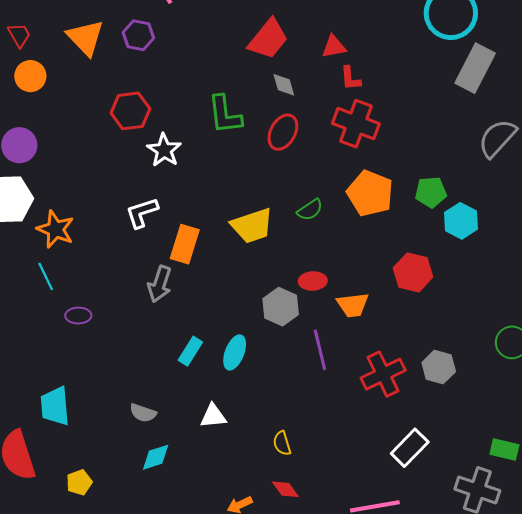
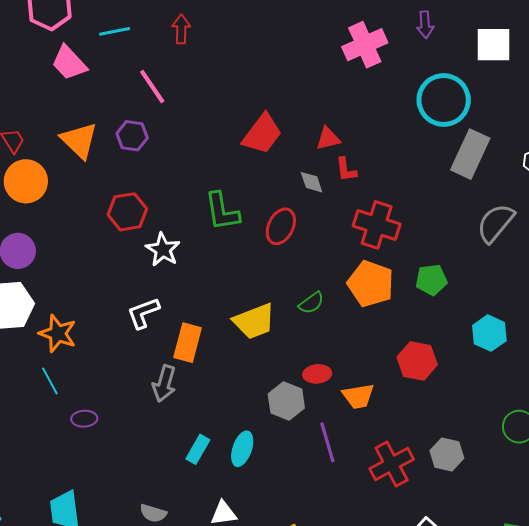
orange circle: (30, 76) -> (26, 181), size x1.4
gray diamond: (284, 85) -> (312, 182), moved
red cross: (356, 124) -> (377, 225), moved
cyan hexagon: (461, 221) -> (489, 333), moved

